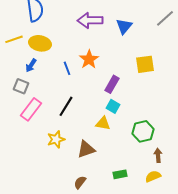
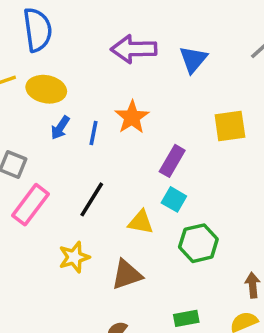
blue arrow: (31, 65) -> (60, 128), moved
blue line: (67, 68) -> (93, 133), turned 32
yellow triangle: (103, 123) -> (141, 222), moved
green hexagon: (143, 131) -> (198, 243), moved

